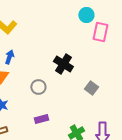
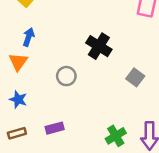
purple rectangle: (41, 119) -> (55, 128), moved

